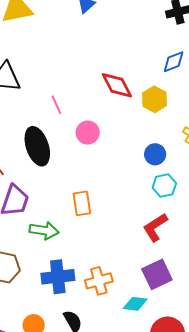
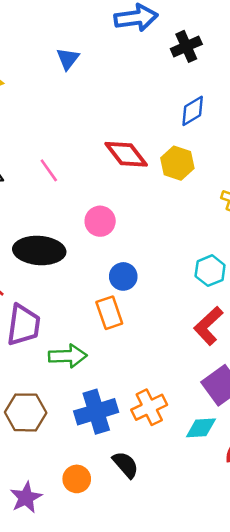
pink line: (56, 105) -> (49, 170), moved
black ellipse: (37, 146) -> (39, 250), turned -57
blue circle: (155, 154) -> (123, 276), moved

